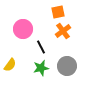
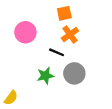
black line: (41, 47) -> (57, 52), moved, turned -40
yellow semicircle: (10, 65) -> (11, 98), moved

